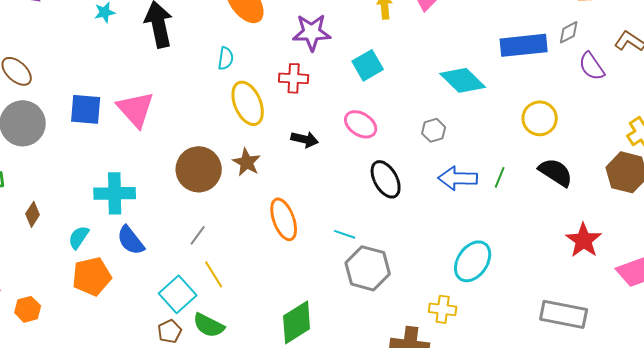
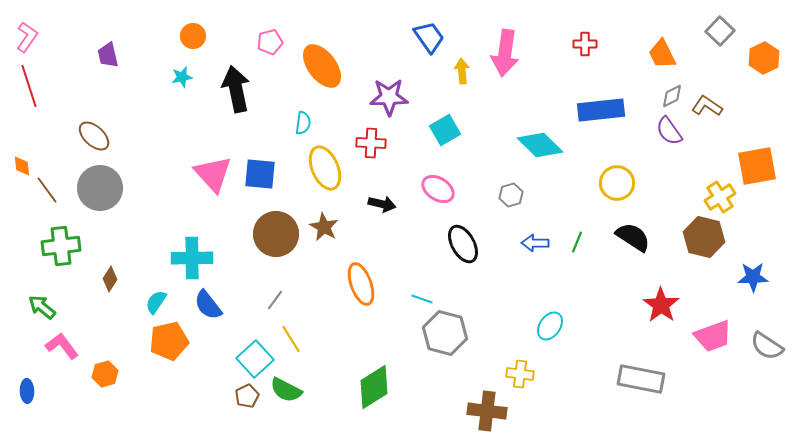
gray diamond: (569, 32) -> (672, 96), moved
blue square: (86, 109) -> (260, 174), moved
blue arrow: (458, 178) -> (535, 243), size x0.7
cyan ellipse: (473, 261) -> (550, 326), size x0.7

